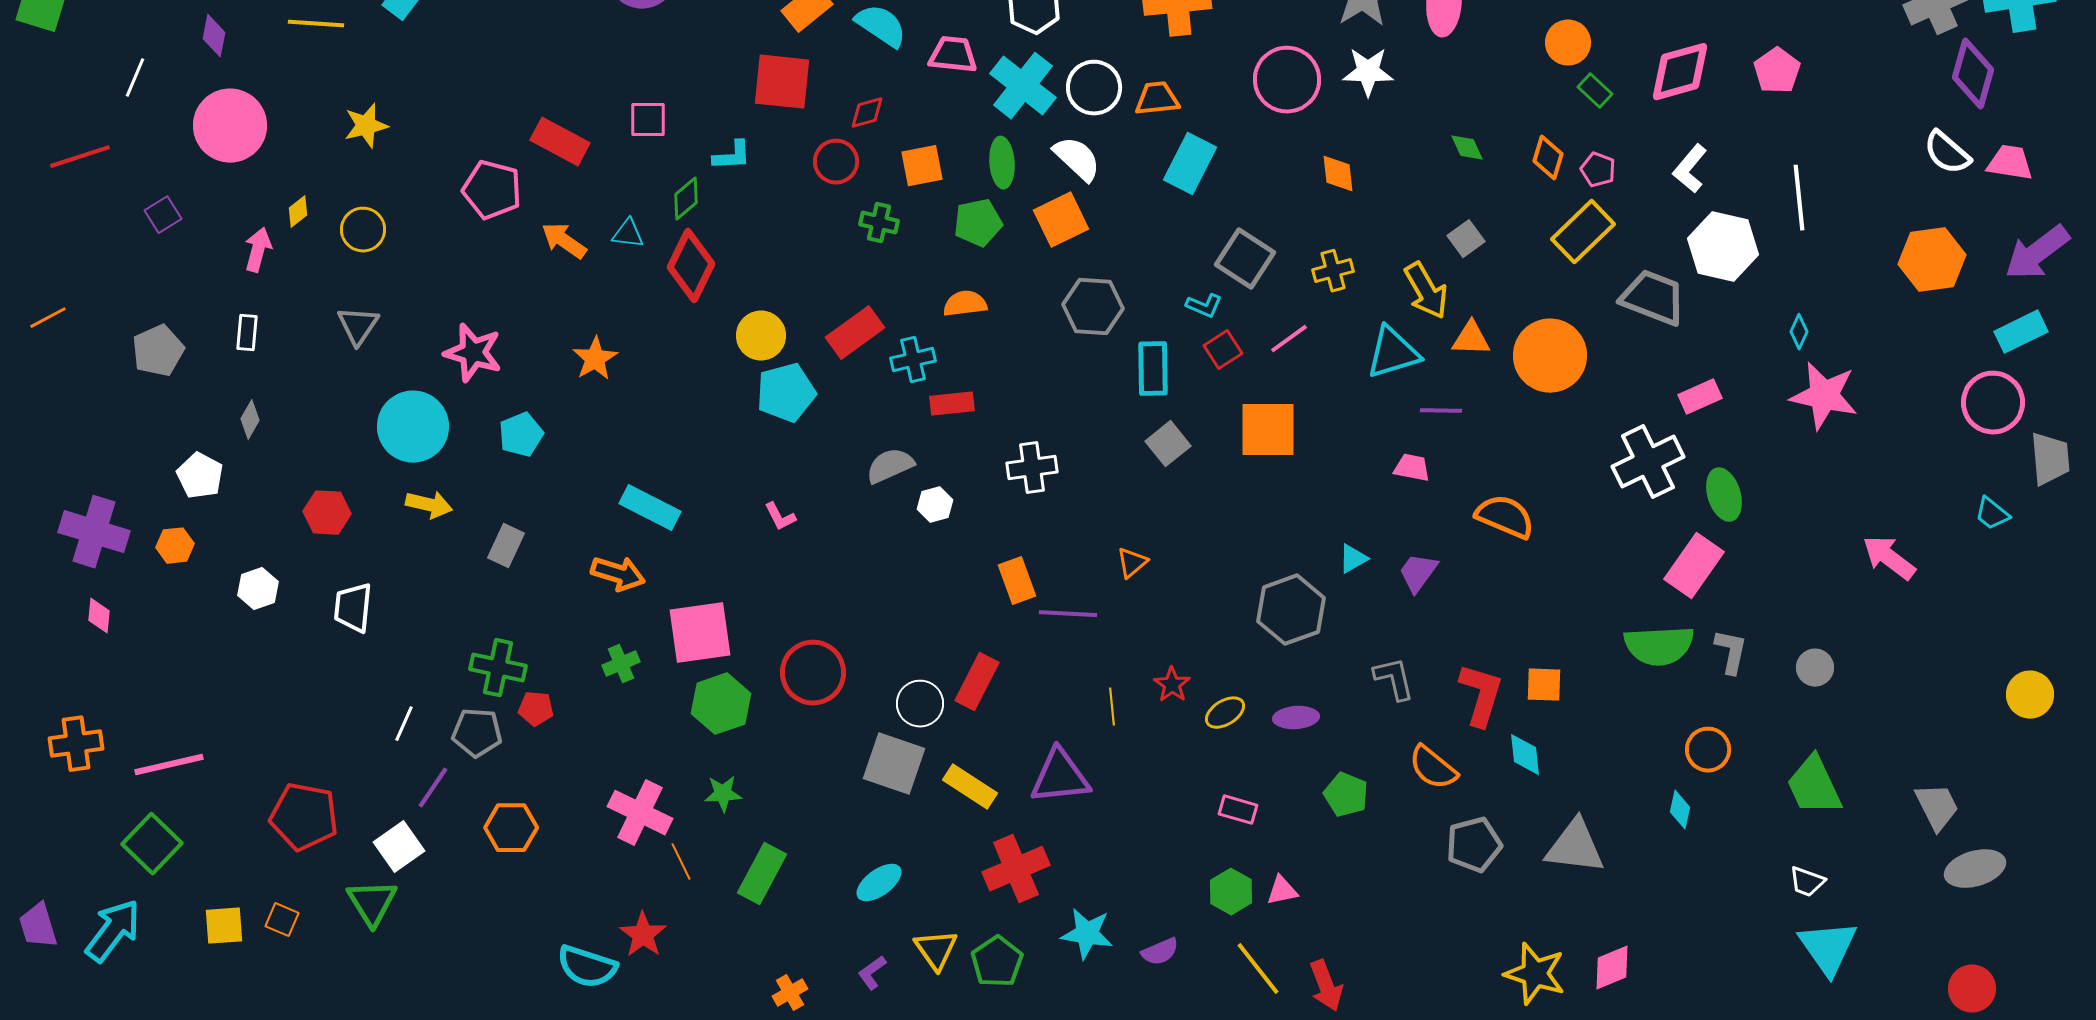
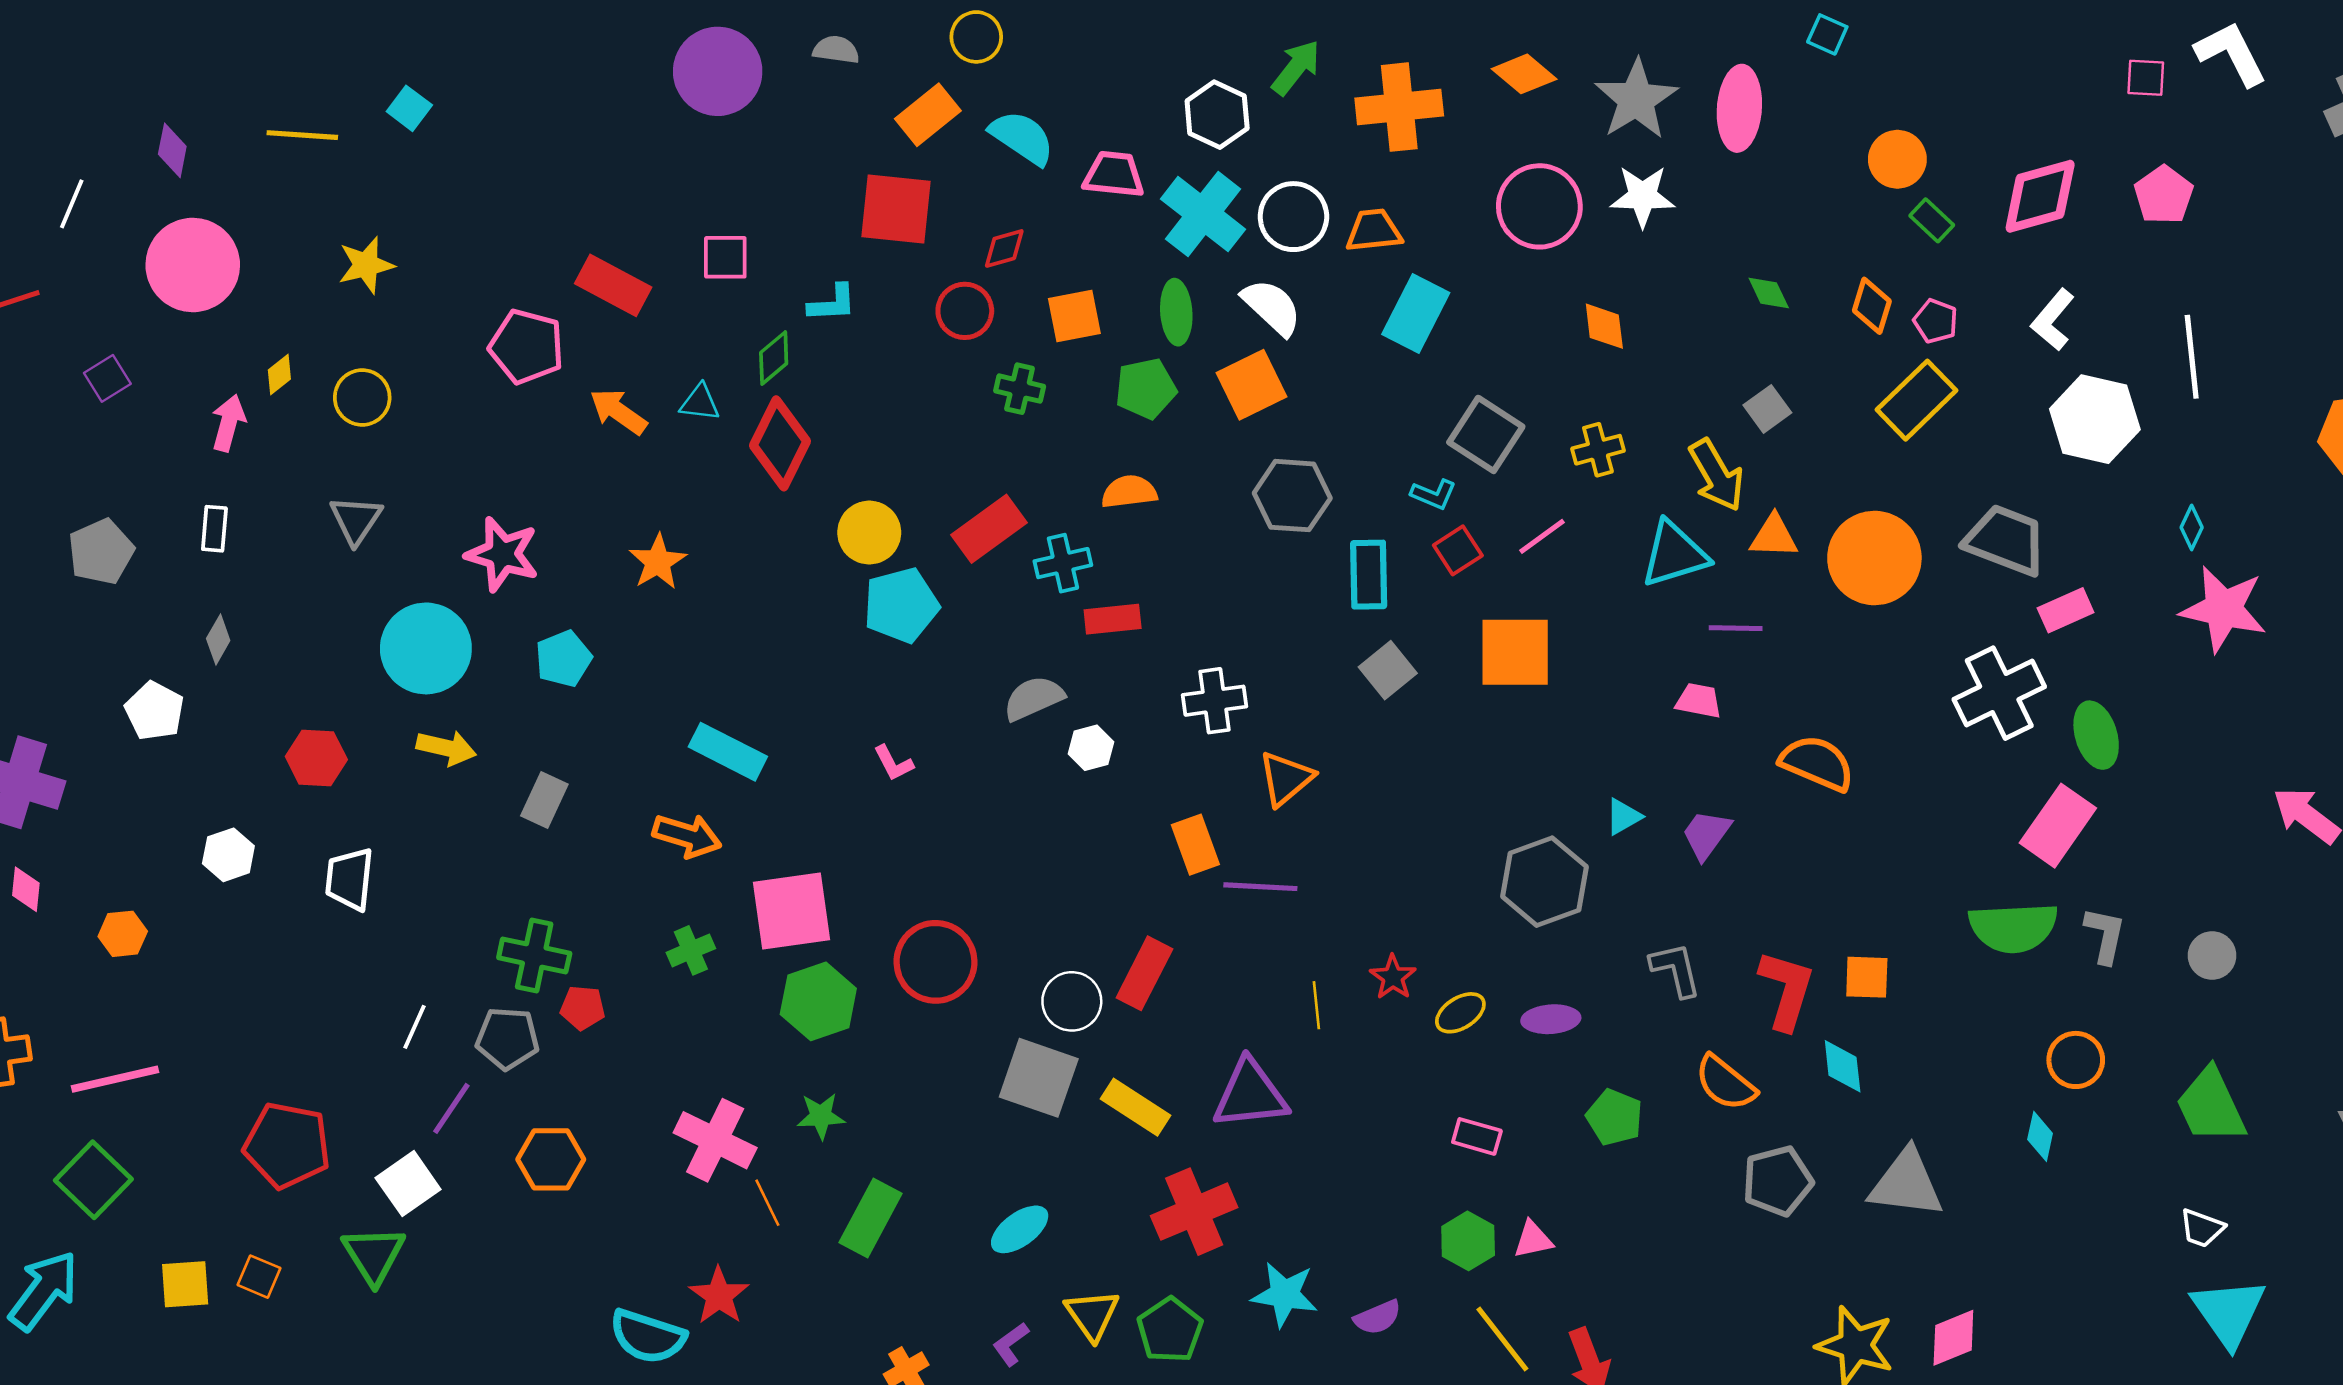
gray trapezoid: (1653, 298) -> (2006, 540), moved
orange hexagon: (175, 546) -> (123, 934), moved
orange triangle: (1132, 563) -> (1286, 778), moved, size x1.4

